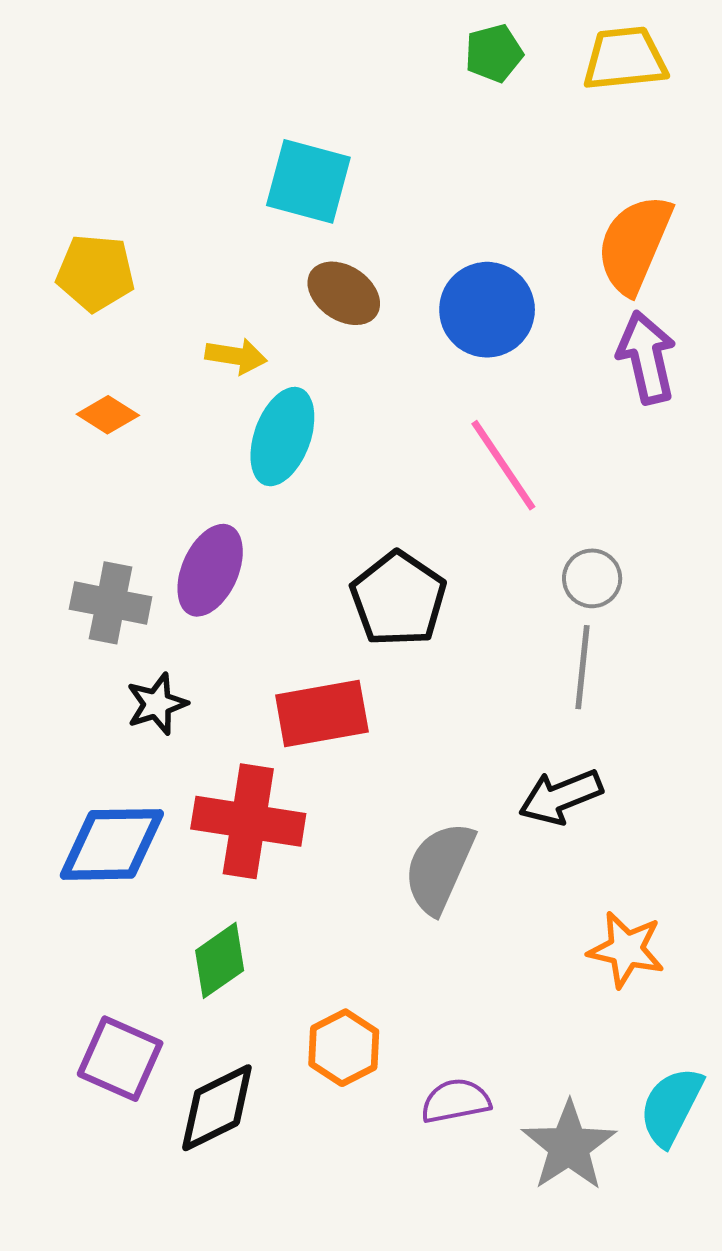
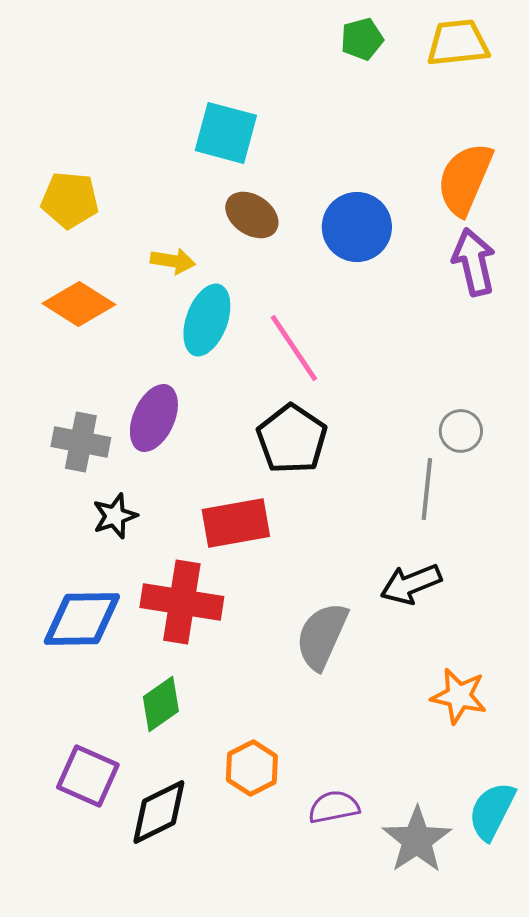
orange diamond: (108, 415) -> (79, 304), size x1.6
pink line: (503, 465) -> (294, 348), moved
gray circle: (592, 578) -> (461, 431), moved

